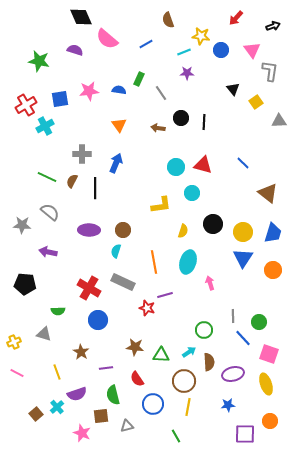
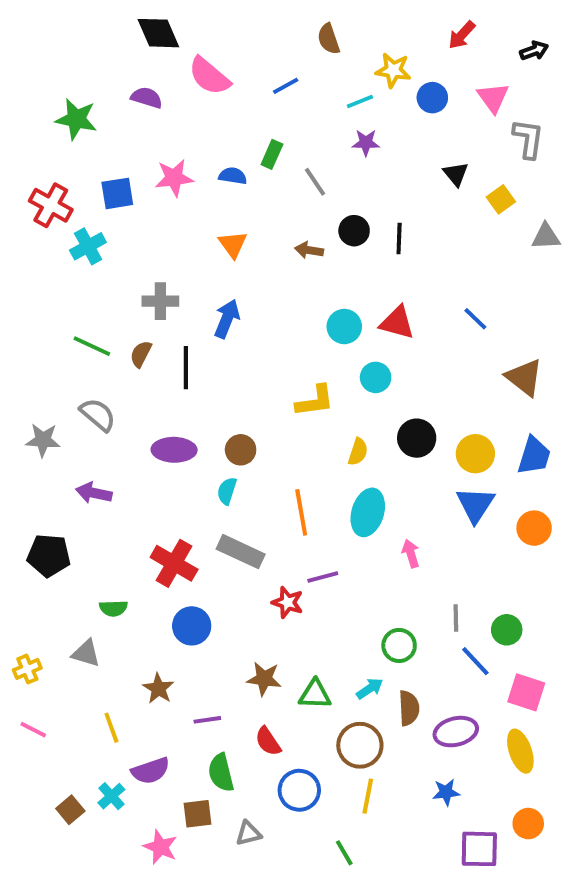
red cross: (26, 105) -> (51, 205), turned -30

